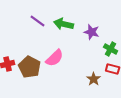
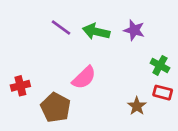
purple star: (92, 32) -> (134, 30), moved
brown pentagon: (30, 67) -> (56, 107), moved

